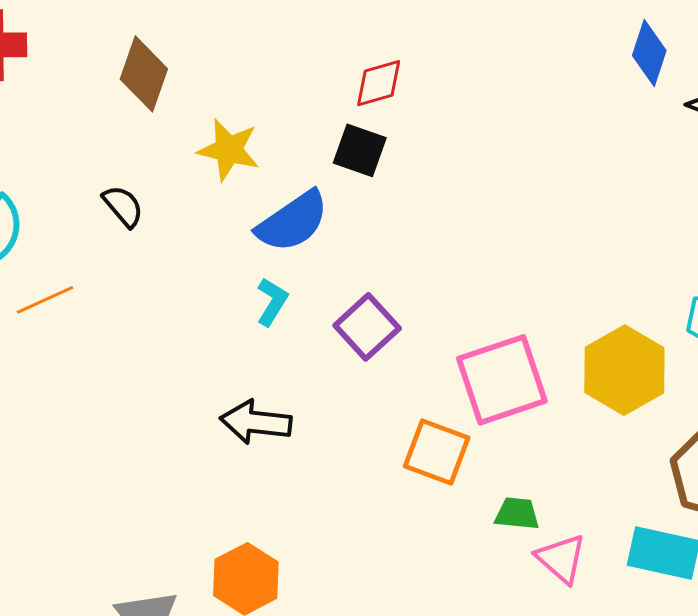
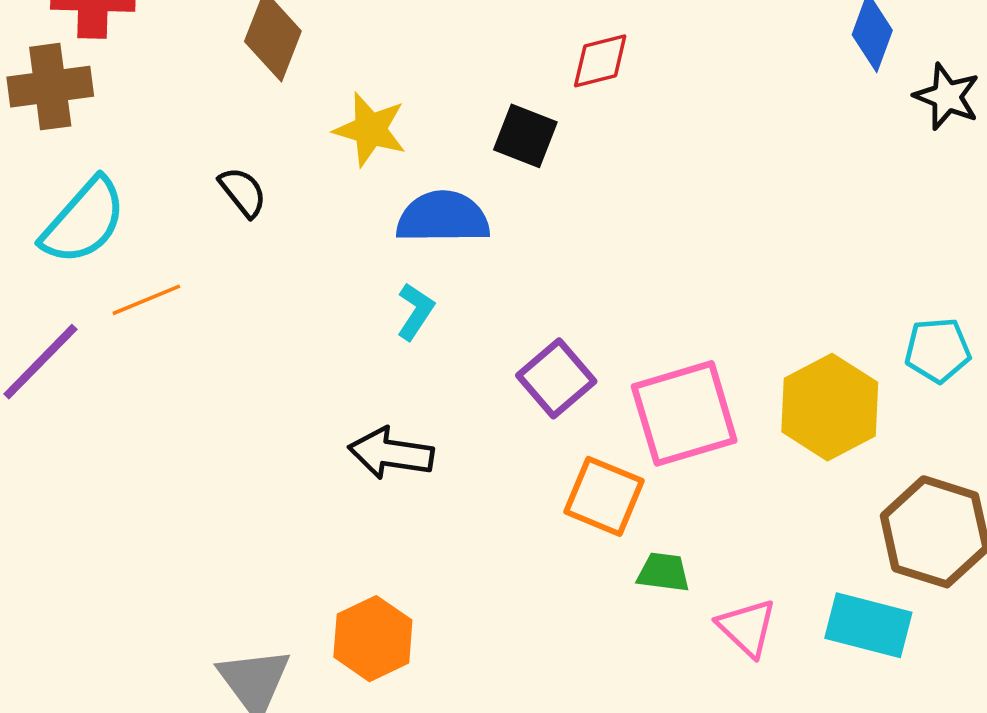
red diamond: (379, 83) -> (600, 61), moved
blue semicircle: (293, 222) -> (443, 217), turned -148
purple square: (367, 327) -> (556, 378), moved
green trapezoid: (517, 514) -> (663, 572), moved

